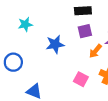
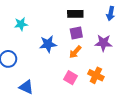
orange arrow: (95, 51) -> (75, 52), moved

